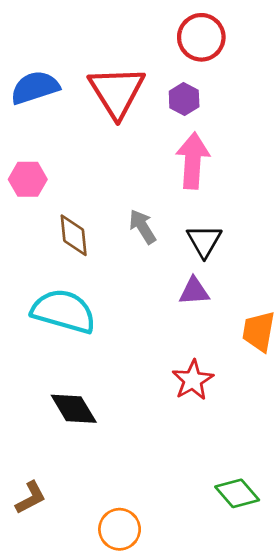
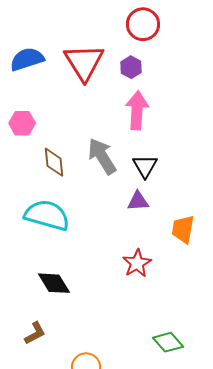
gray arrow: (142, 227) -> (102, 156), size x1.5
brown L-shape: (31, 498) -> (35, 333), moved

